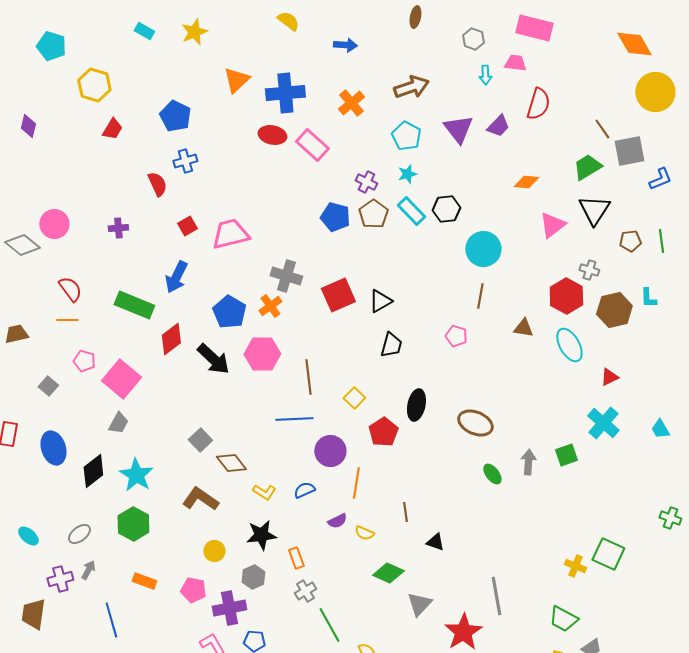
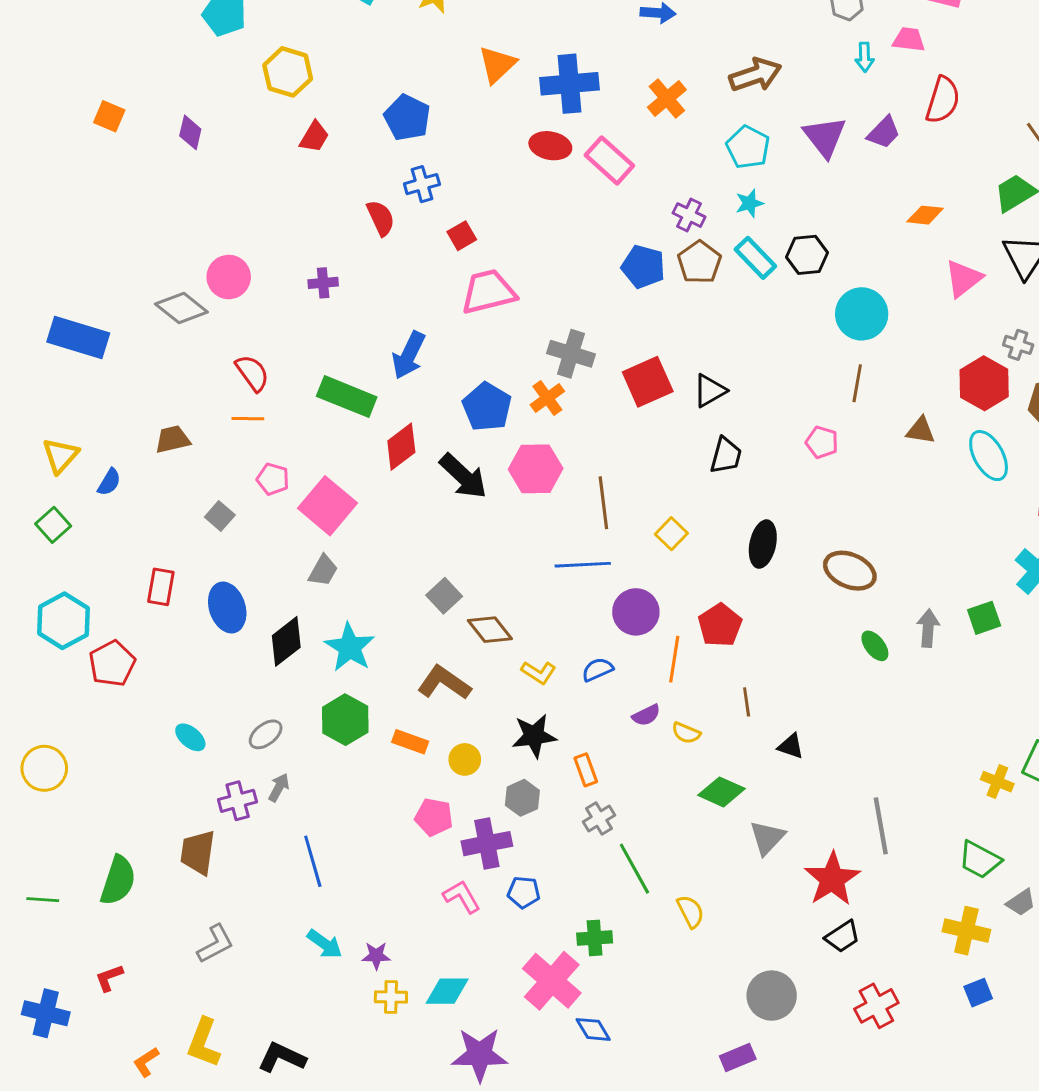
red square: (187, 226) -> (462, 236), moved
red pentagon: (383, 432) -> (720, 625), moved
orange rectangle: (144, 581) -> (410, 742), moved

